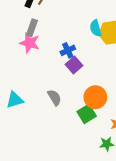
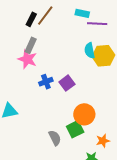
blue cross: (68, 50) -> (46, 82), moved
gray semicircle: (54, 97) -> (55, 138), moved

